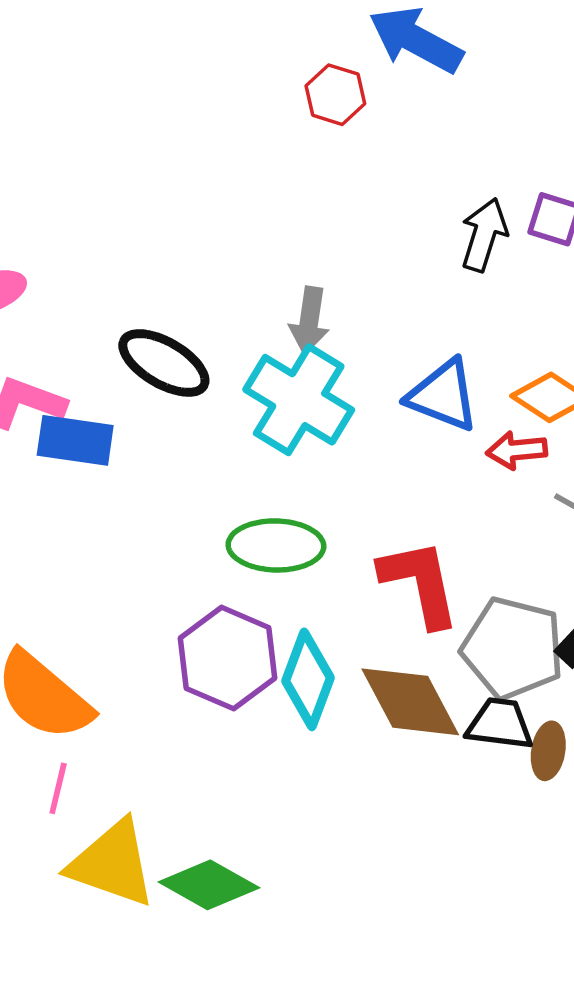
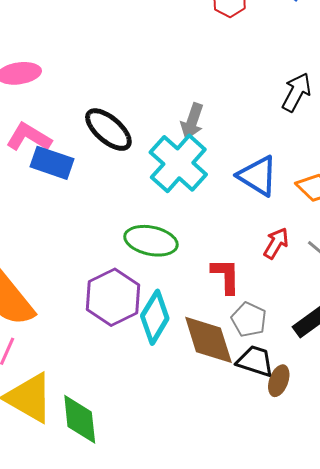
red arrow: (517, 450) -> (276, 243), moved, turned 116
red L-shape: (420, 583) -> (226, 276), size x0.7
gray pentagon: (513, 648) -> (249, 320), moved, size x0.6
green diamond: (209, 885) -> (80, 419), turned 44

